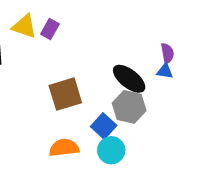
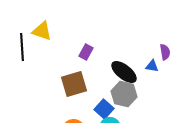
purple rectangle: (50, 29) -> (86, 52), moved
purple semicircle: (167, 53) -> (165, 52), moved

